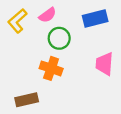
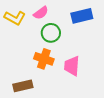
yellow L-shape: (17, 21) -> (15, 18), turned -110
pink trapezoid: (104, 64) -> (72, 66), moved

